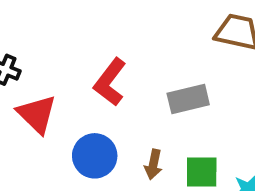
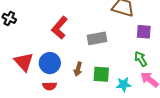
red triangle: (37, 114) -> (24, 62), moved

